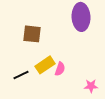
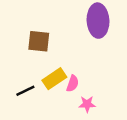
pink star: (91, 86) -> (87, 104), moved

